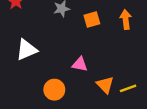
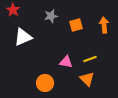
white triangle: (27, 50) -> (23, 37), moved
yellow line: (128, 88) -> (90, 59), moved

